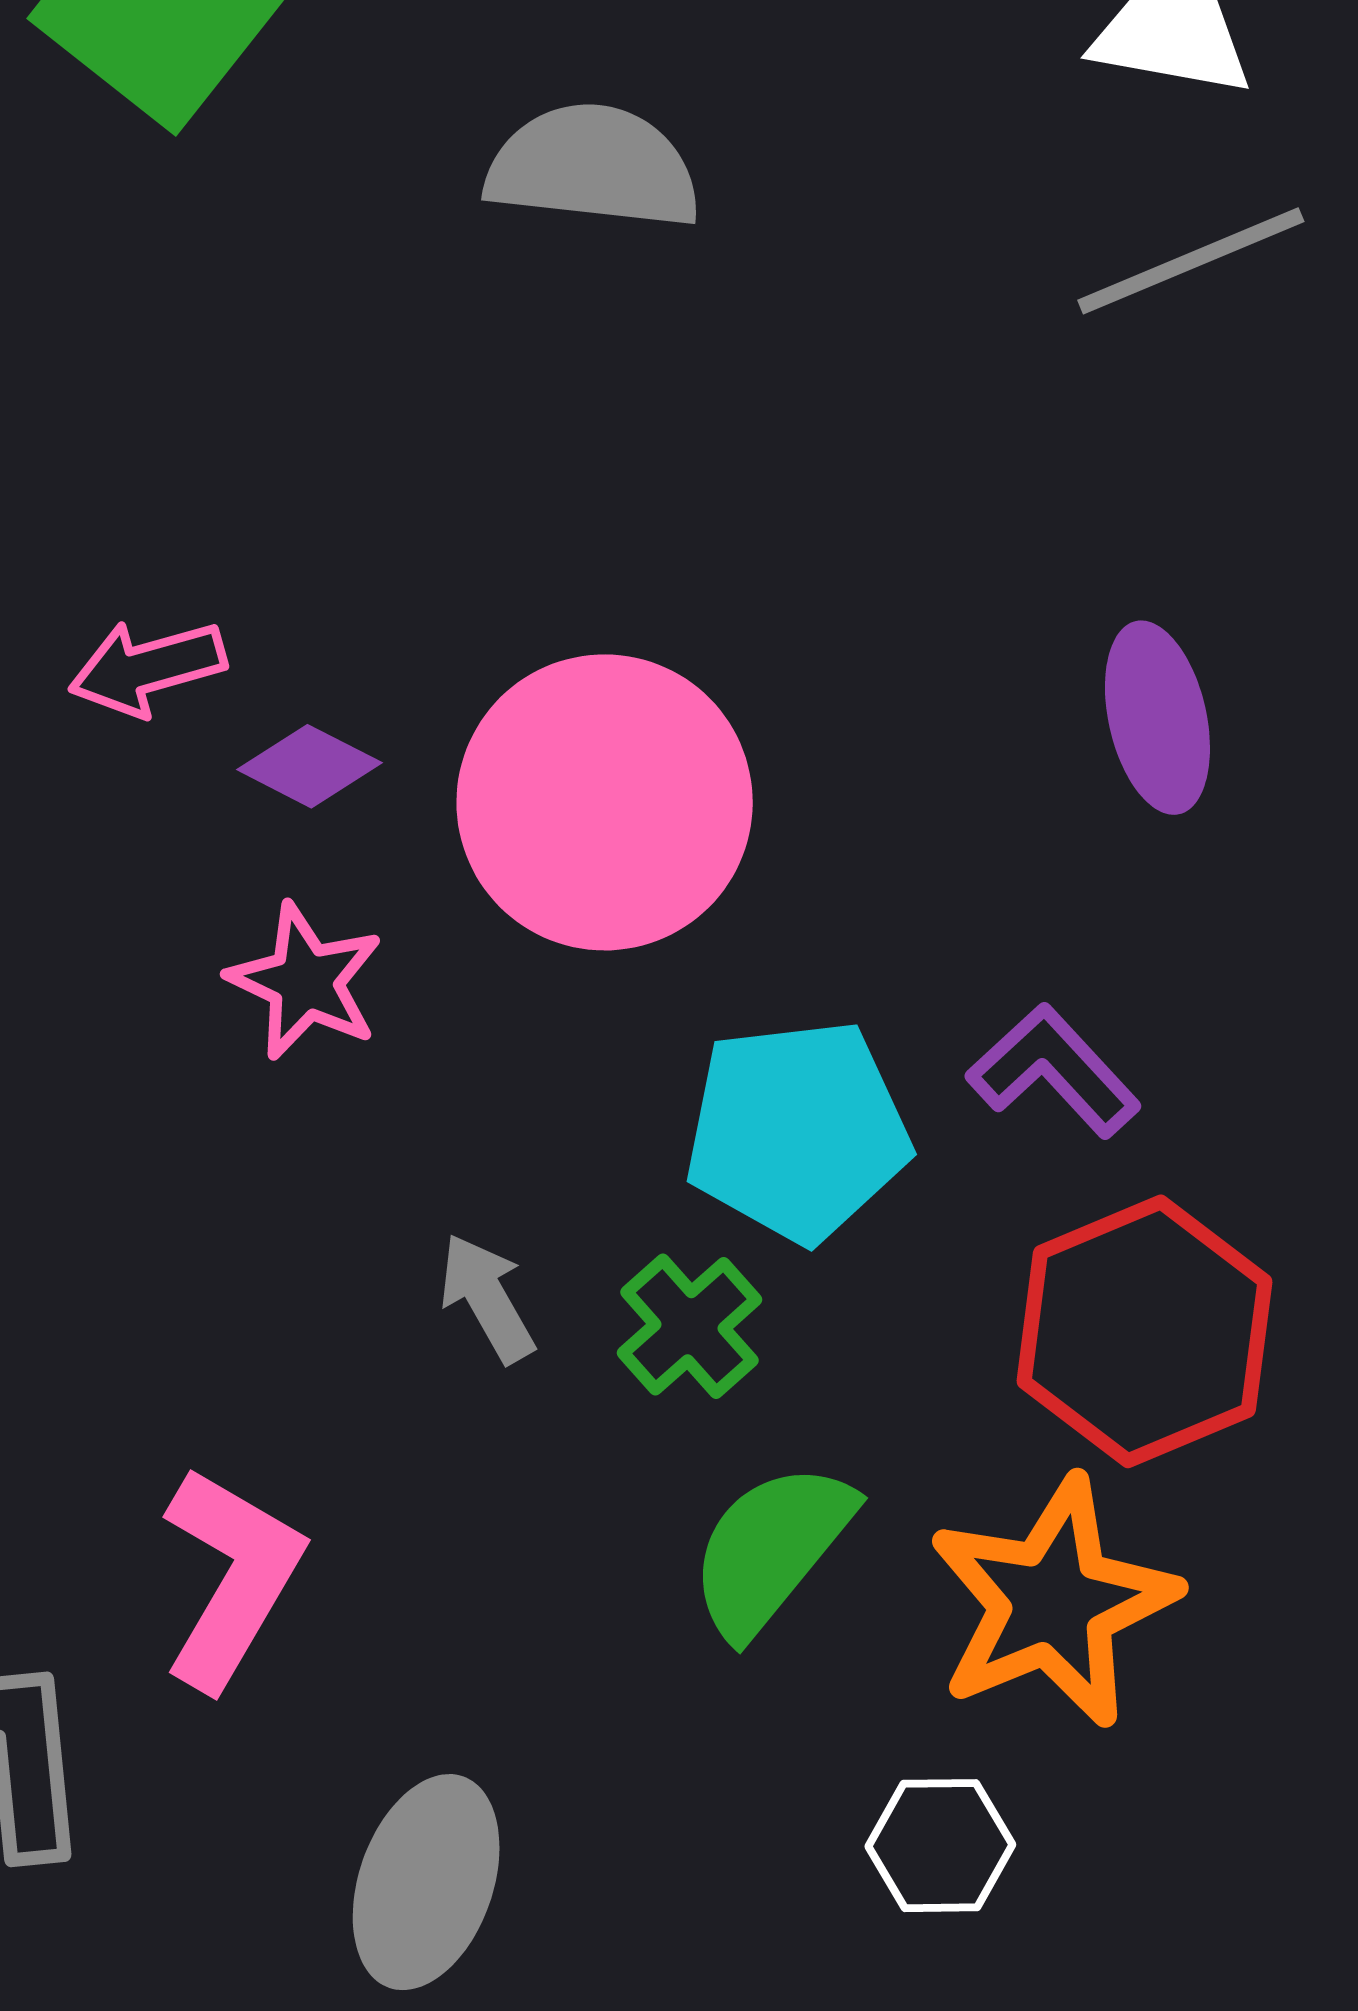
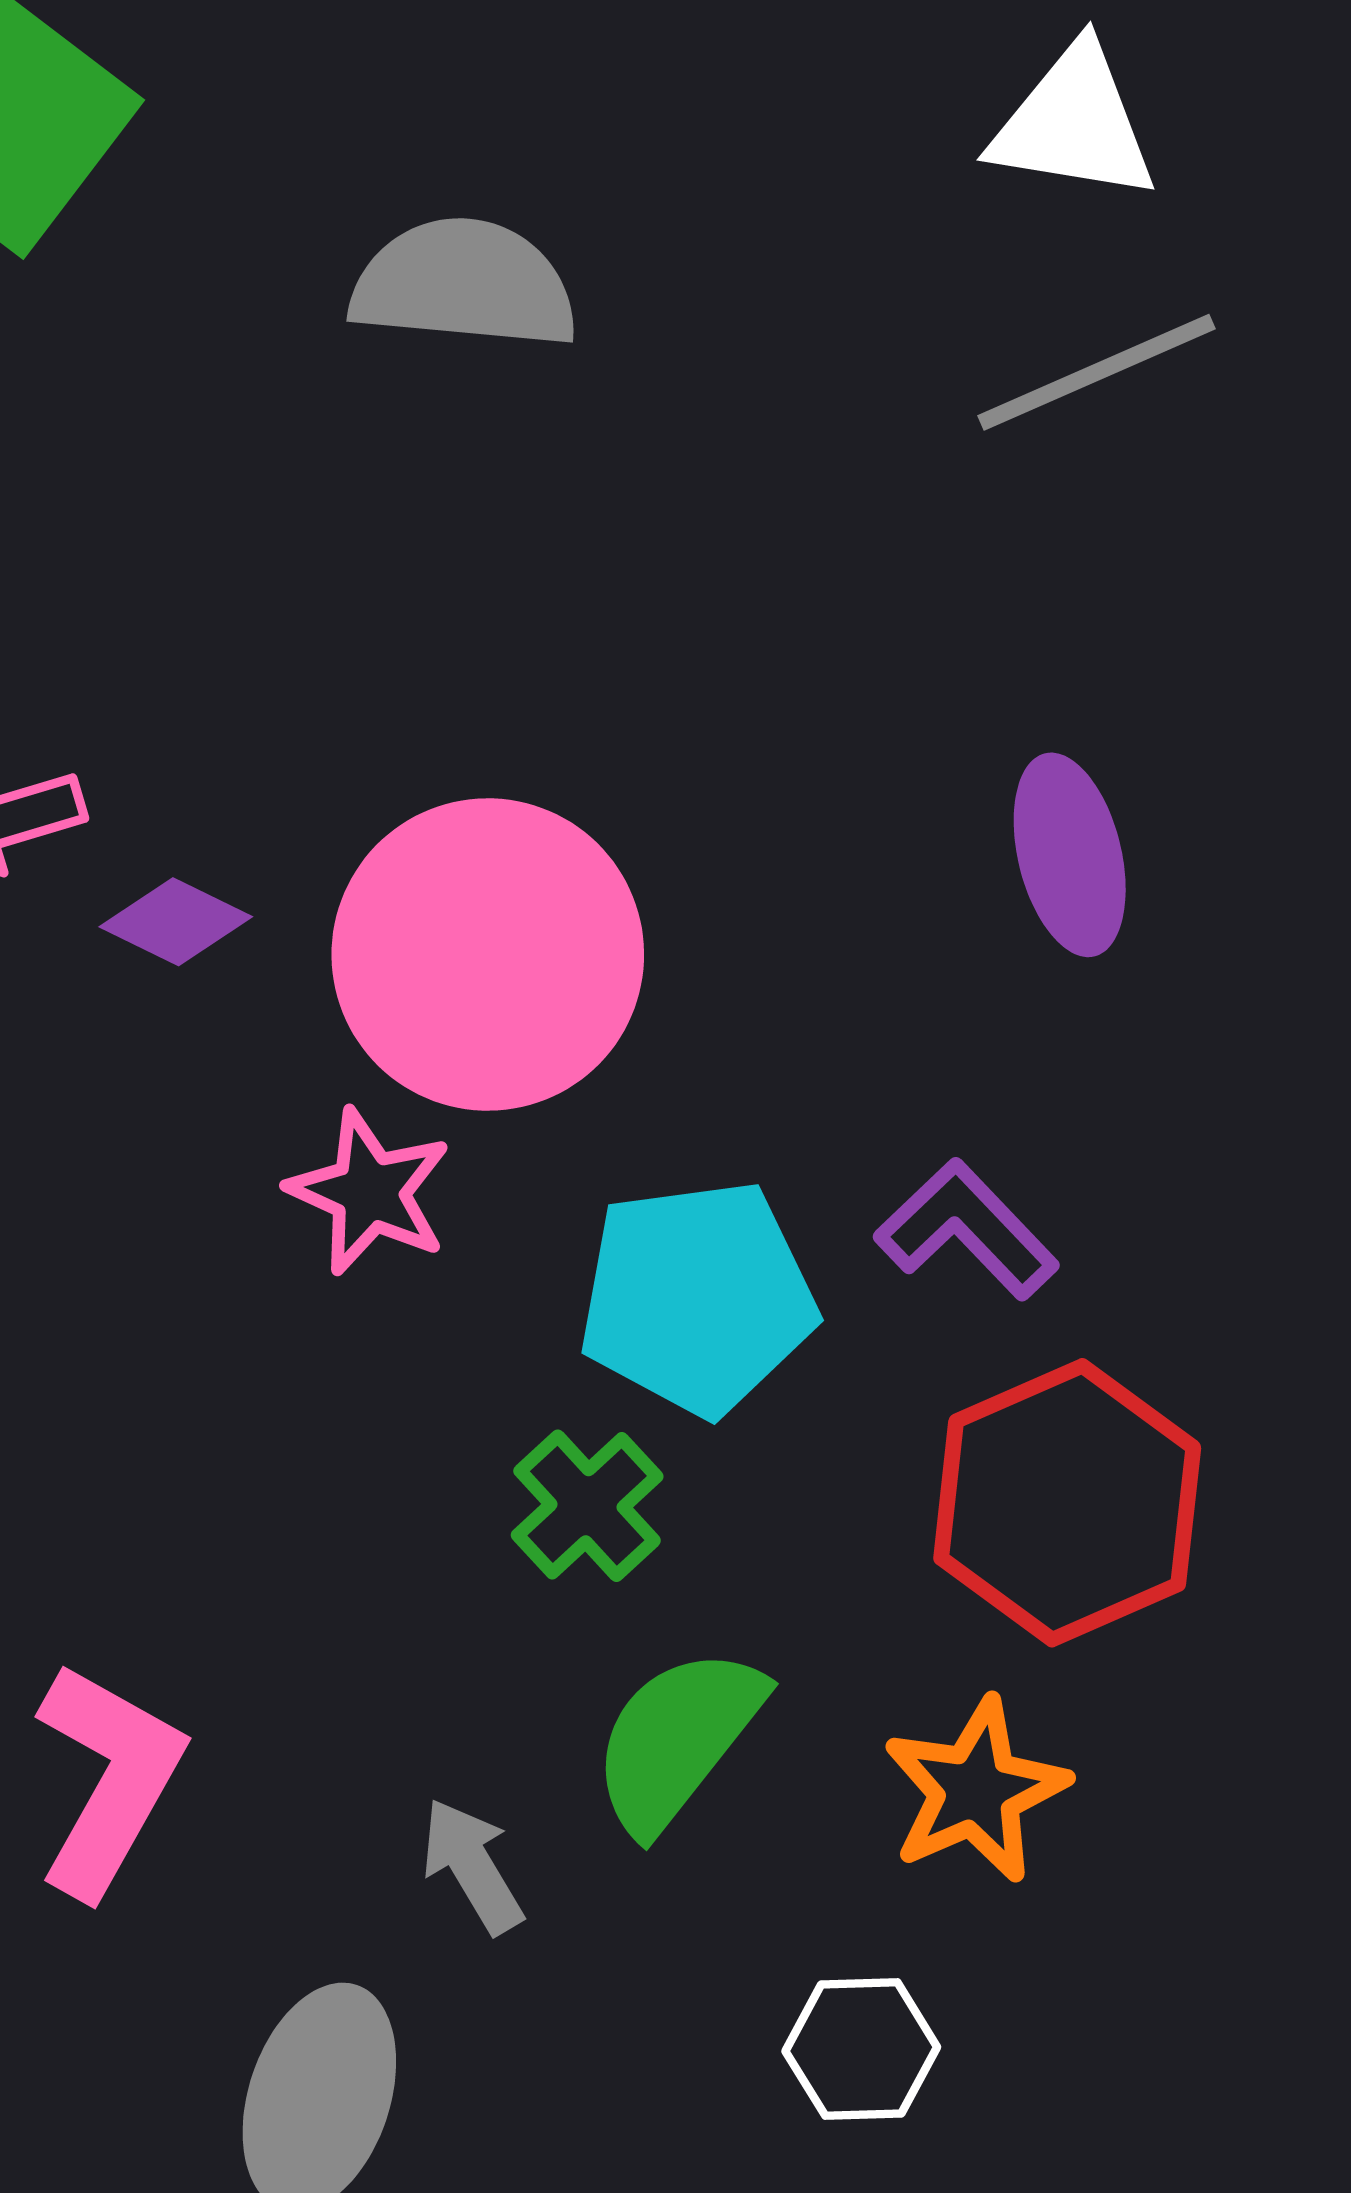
pink star: (305, 982) -> (369, 1192), moved
gray arrow: (487, 1298) -> (472, 1866), moved
orange star: (1053, 1602) -> (976, 1790), size x0.7

